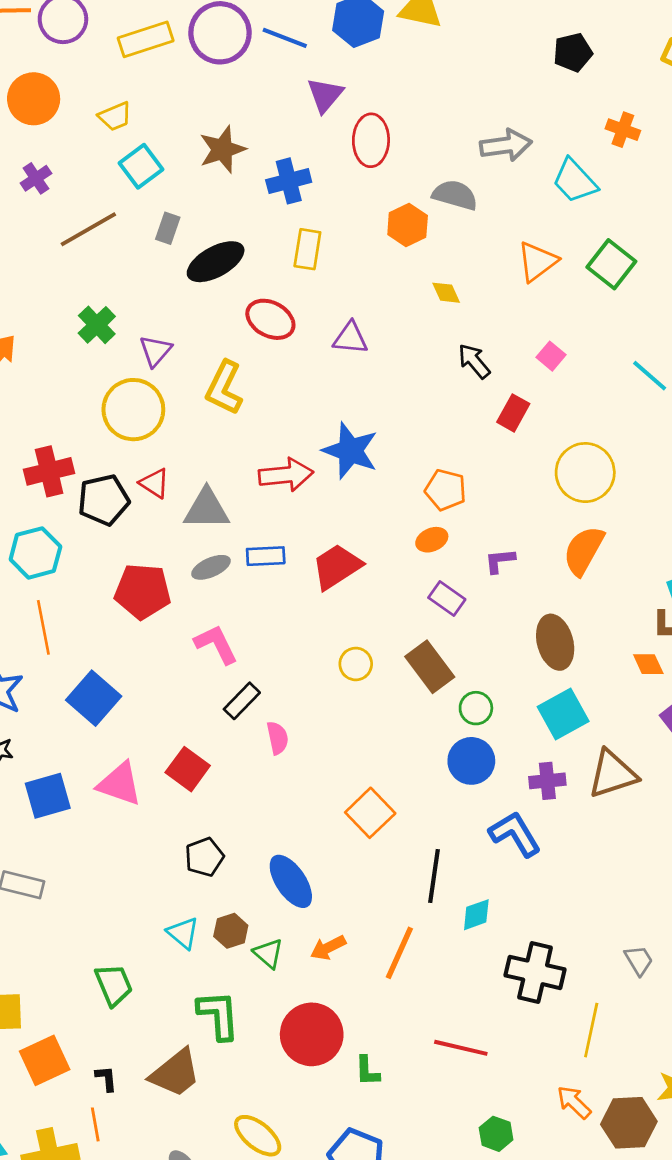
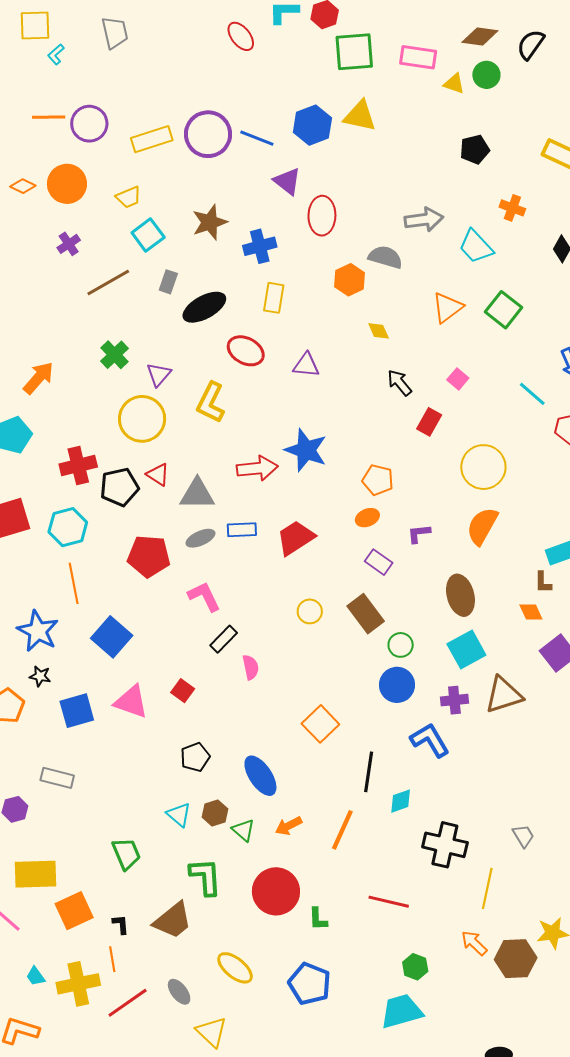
purple triangle: (325, 95) -> (287, 181), turned -32
red square: (188, 769) -> (183, 691), size x0.7

